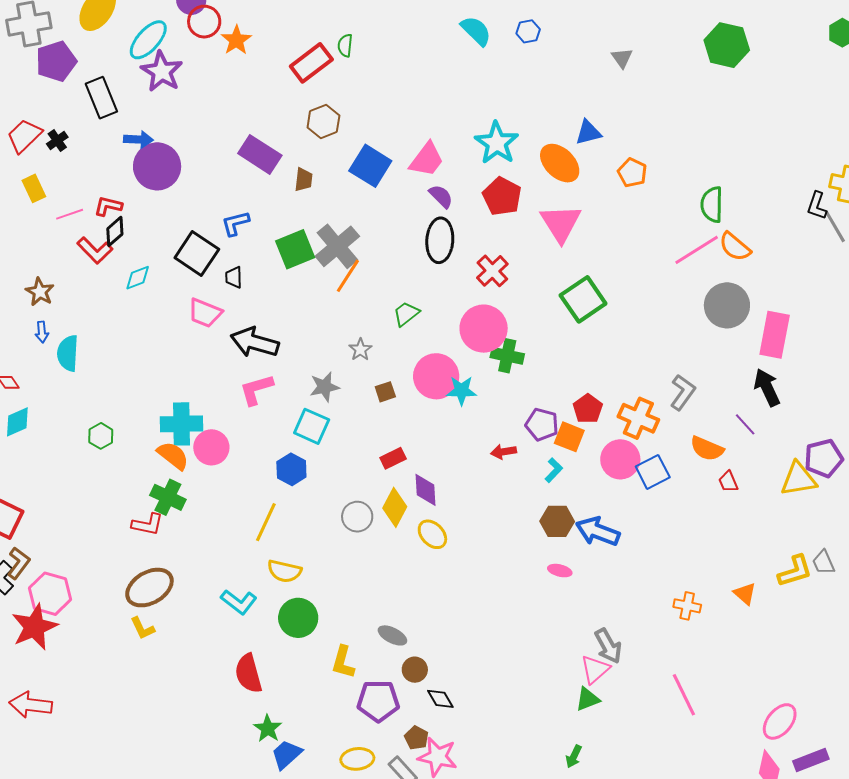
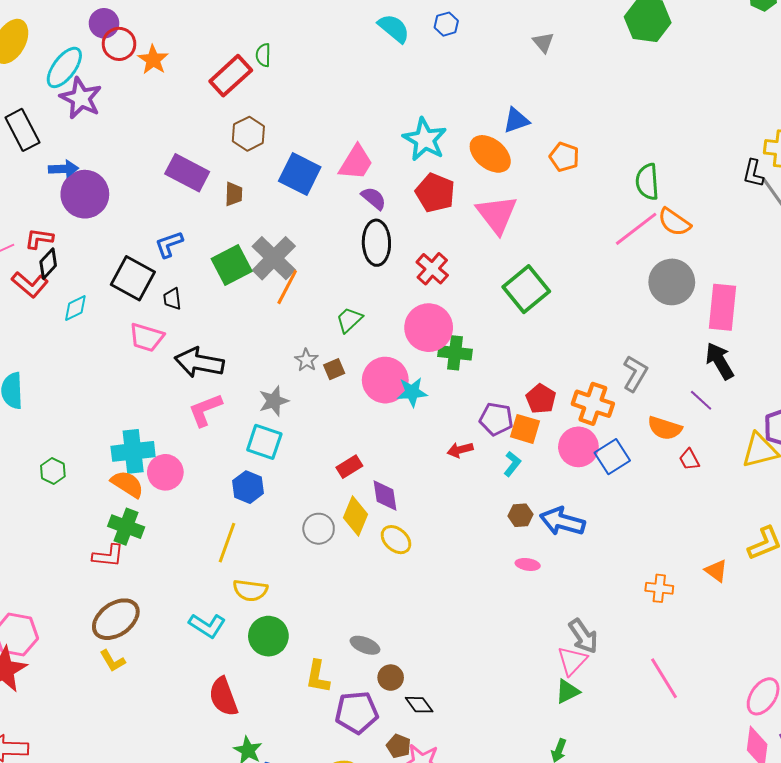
brown square: (385, 392) -> (334, 369), moved
brown hexagon: (557, 521) -> (521, 515), size x0.7

